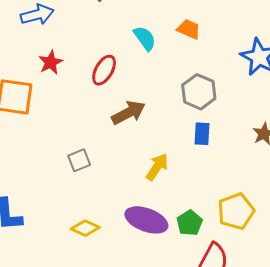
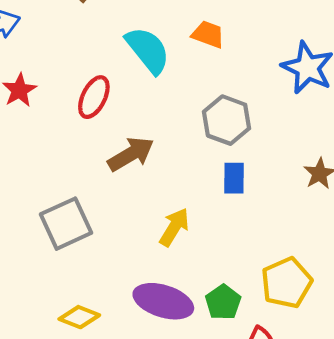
cyan semicircle: (145, 38) -> (148, 50), size x1.4
gray square: (79, 160) -> (66, 224), size x1.6

